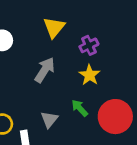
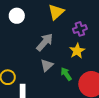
gray triangle: (49, 120) -> (47, 65), moved

